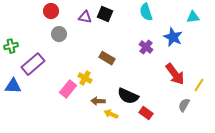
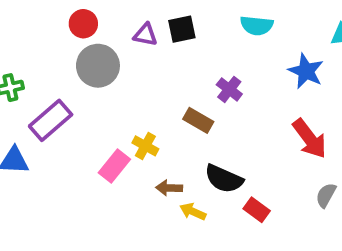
cyan semicircle: (146, 12) -> (257, 26), turned -66
black square: (105, 14) -> (182, 29), turned -35
gray circle: (59, 34) -> (98, 66), size x1.5
purple cross: (146, 47) -> (229, 89), moved
brown rectangle: (107, 58) -> (198, 120), moved

